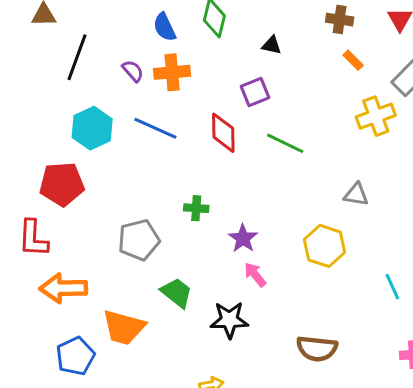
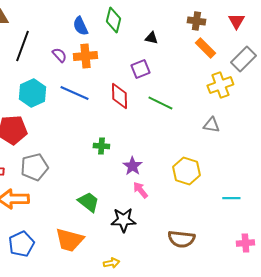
orange rectangle: (353, 60) -> (205, 48), size x1.5
gray triangle: (356, 195) -> (211, 125), moved
gray pentagon: (139, 240) -> (34, 167), moved
cyan line: (392, 287) -> (231, 198), turned -66
orange trapezoid: (124, 327) -> (69, 240), moved

